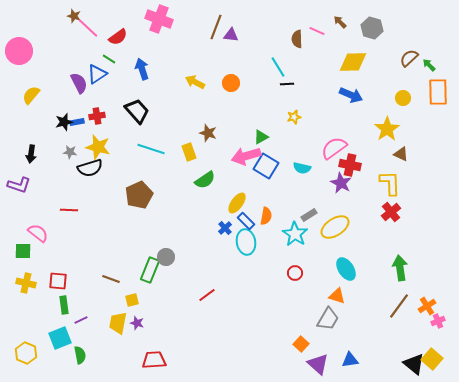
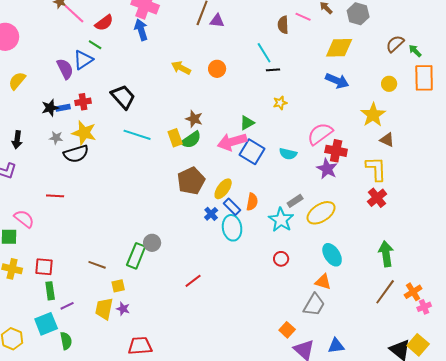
blue arrow: (142, 69) -> (141, 30), moved
green semicircle: (205, 180) -> (191, 140), moved
brown pentagon: (139, 195) -> (191, 181), moved

